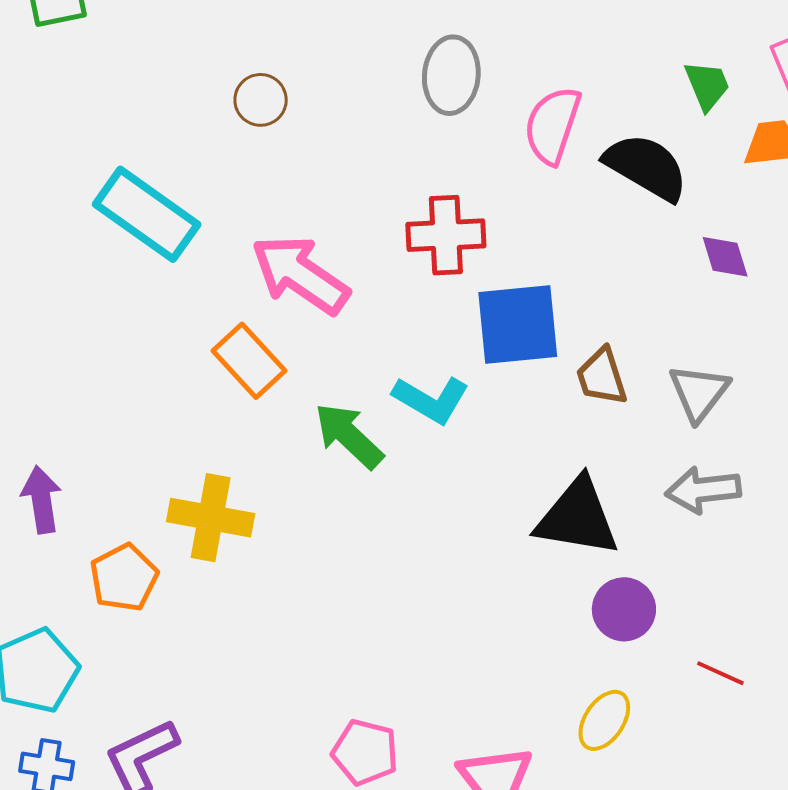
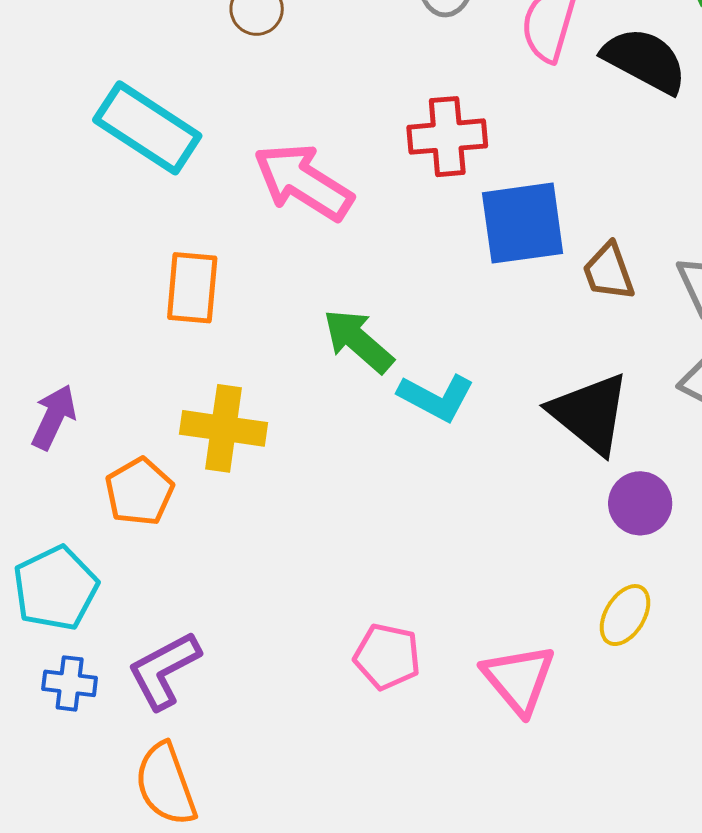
orange rectangle: (249, 361) -> (192, 288), moved, turned 50
cyan L-shape: (431, 400) -> (436, 397), moved
purple arrow: (41, 500) -> (54, 417), turned 36
black triangle: (577, 517) -> (590, 413), turned 32

